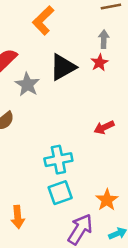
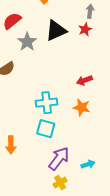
cyan square: (60, 193) -> (46, 129), turned 30
orange star: (107, 200) -> (82, 107), moved, turned -30

